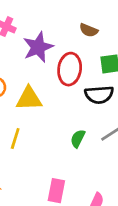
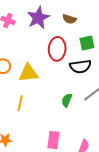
purple star: (38, 47) -> (38, 18), moved

